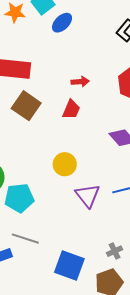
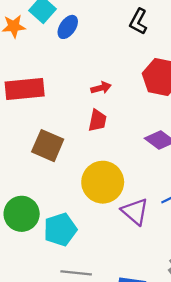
brown square: (26, 106) -> (48, 146), moved
yellow circle: (65, 164) -> (103, 182), size x1.6

